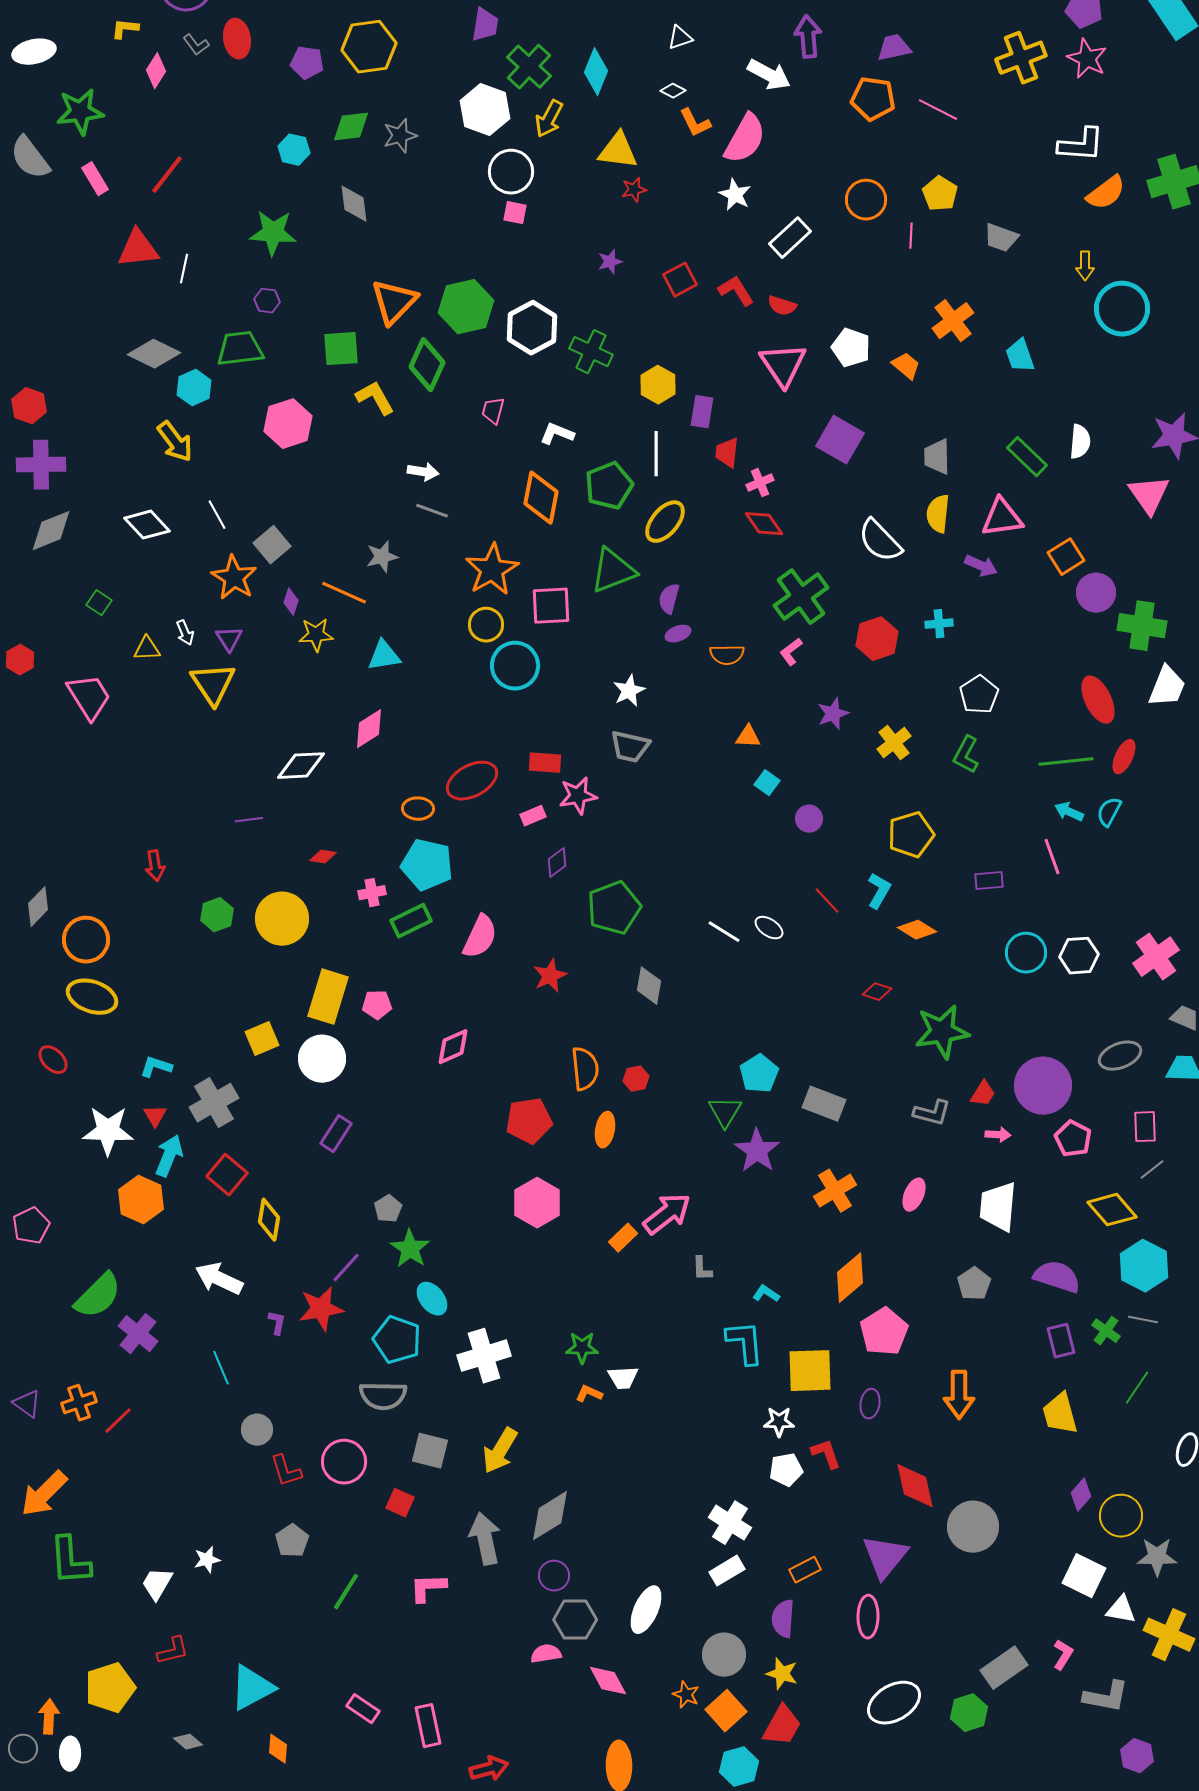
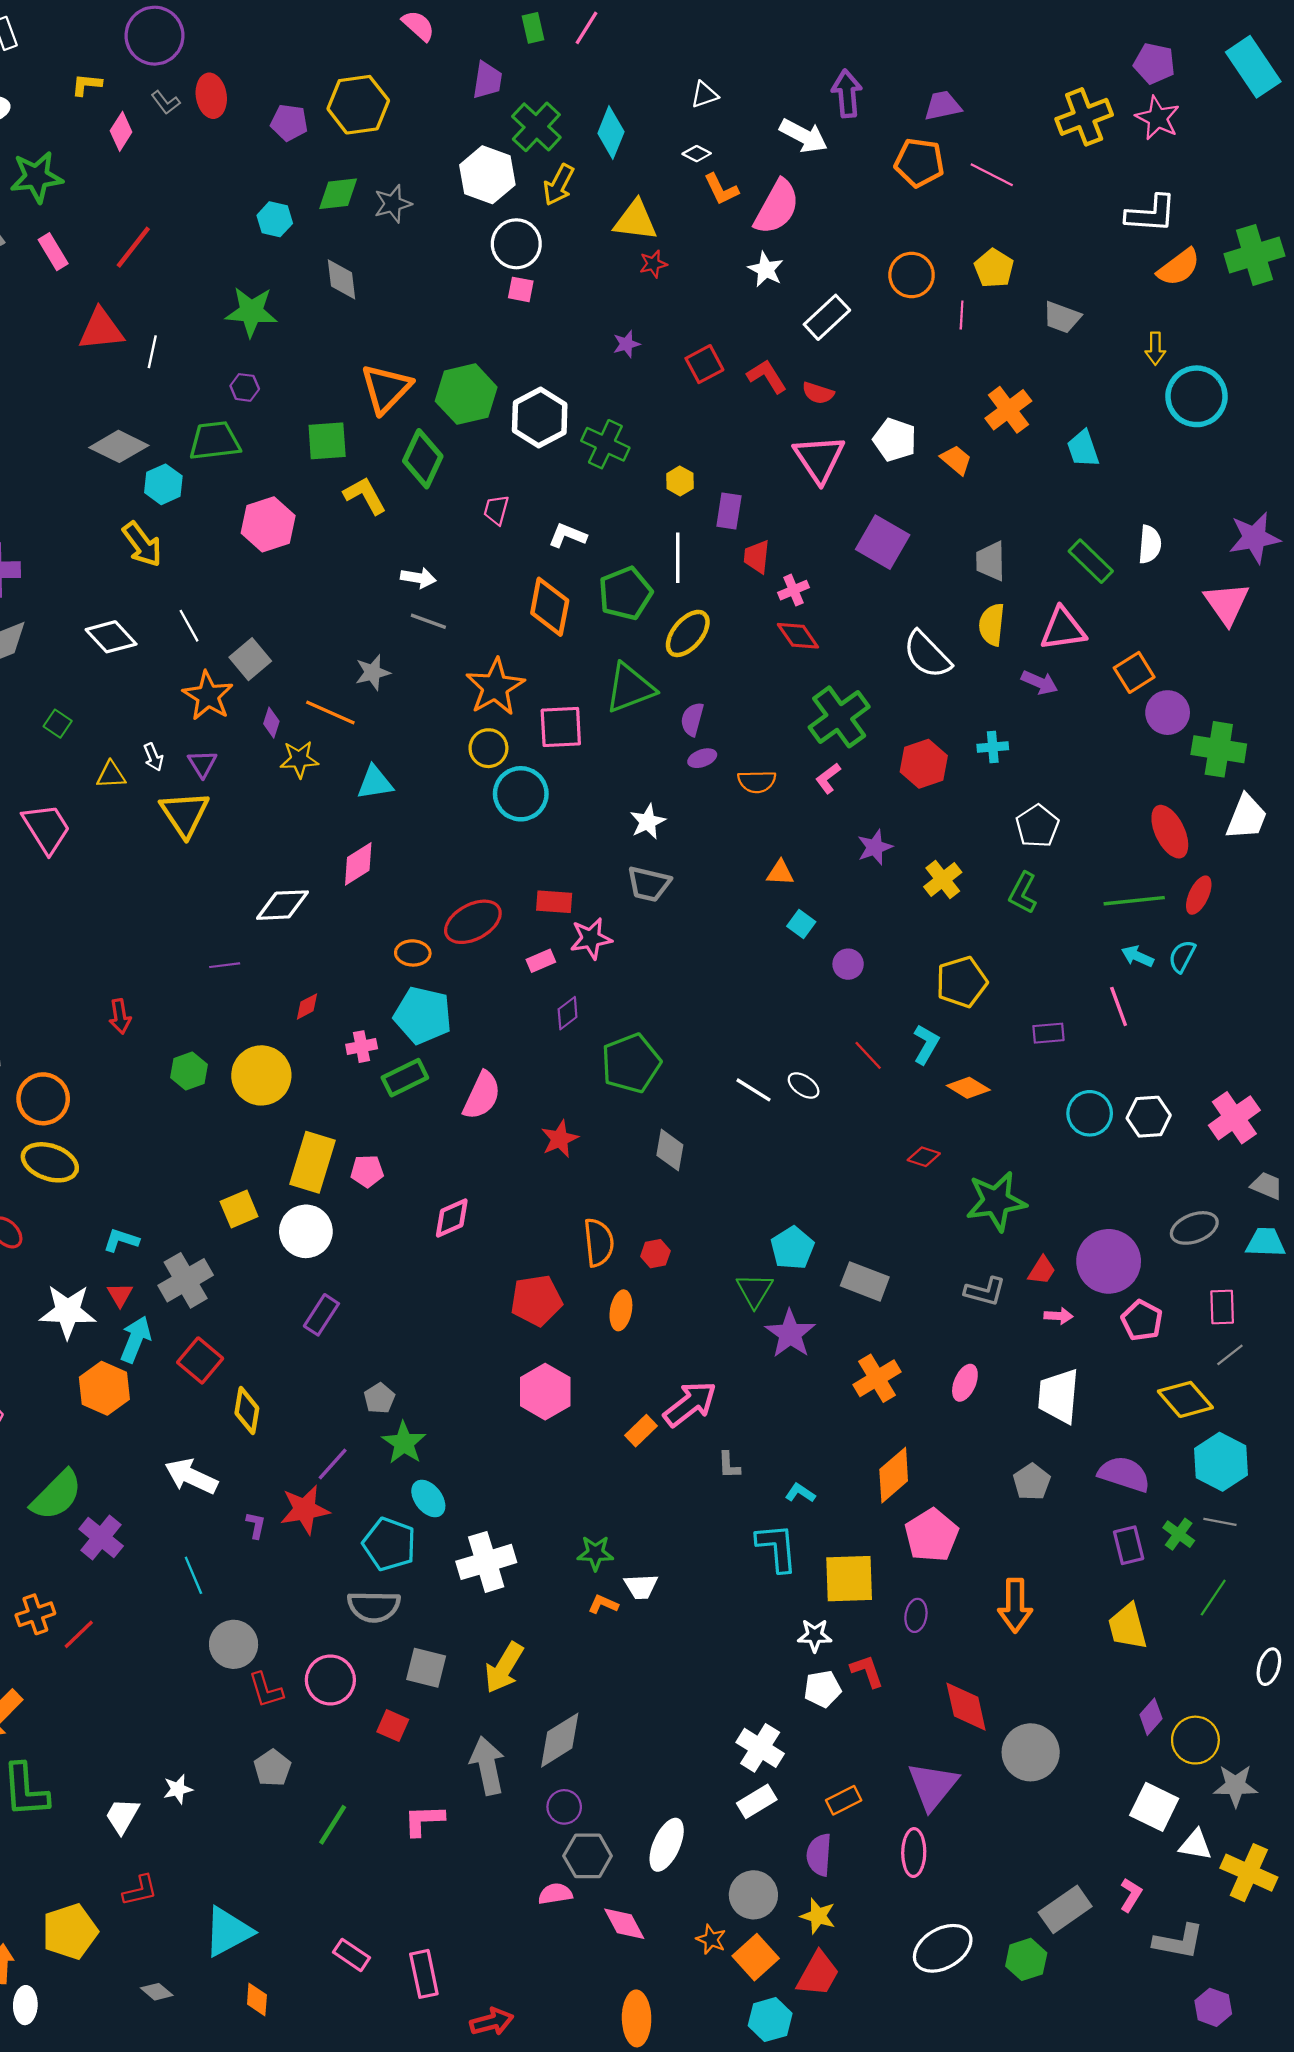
yellow hexagon: (658, 385) -> (680, 481), size x0.7
red diamond: (323, 857) -> (307, 1006), turned -36
gray circle: (257, 1430) -> (234, 1644), size x1.4

